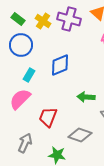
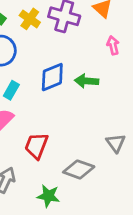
green arrow: (86, 97) -> (87, 81), moved

